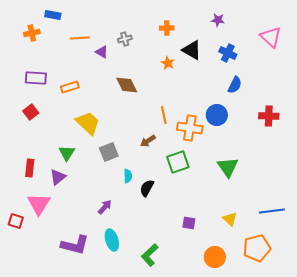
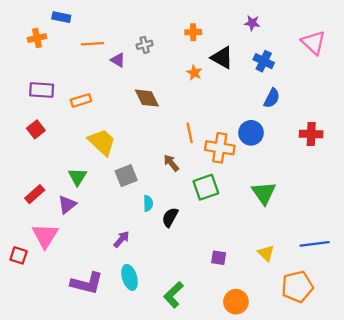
brown arrow: (148, 141) -> (171, 163), turned 84
red rectangle: (30, 168) -> (35, 194), turned 42
orange circle: (215, 257) -> (236, 302), moved

